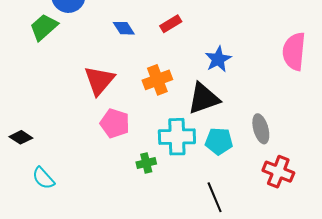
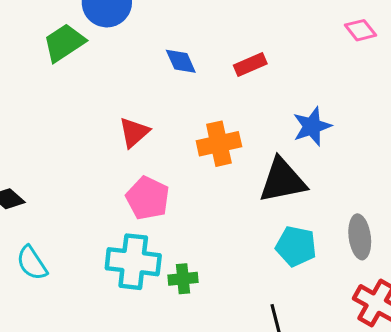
red triangle: (99, 80) -> (134, 132), size x0.7
cyan cross: (177, 137) -> (133, 262), moved
green cross: (146, 163) -> (183, 279), moved

